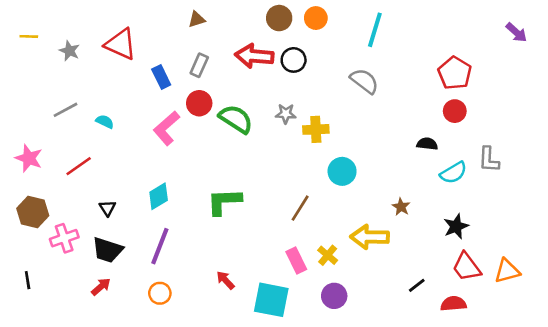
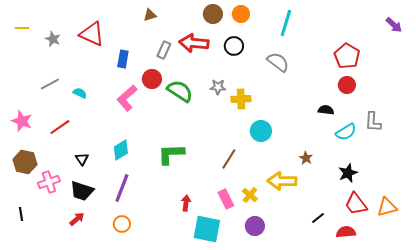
black circle: (294, 60) -> (234, 46), moved
gray rectangle: (199, 65) -> (164, 50), moved
blue rectangle: (161, 77) -> (123, 59), turned 36
red arrow: (225, 280) -> (186, 203), moved, turned 49

